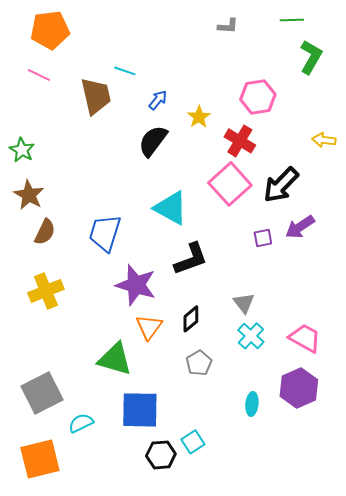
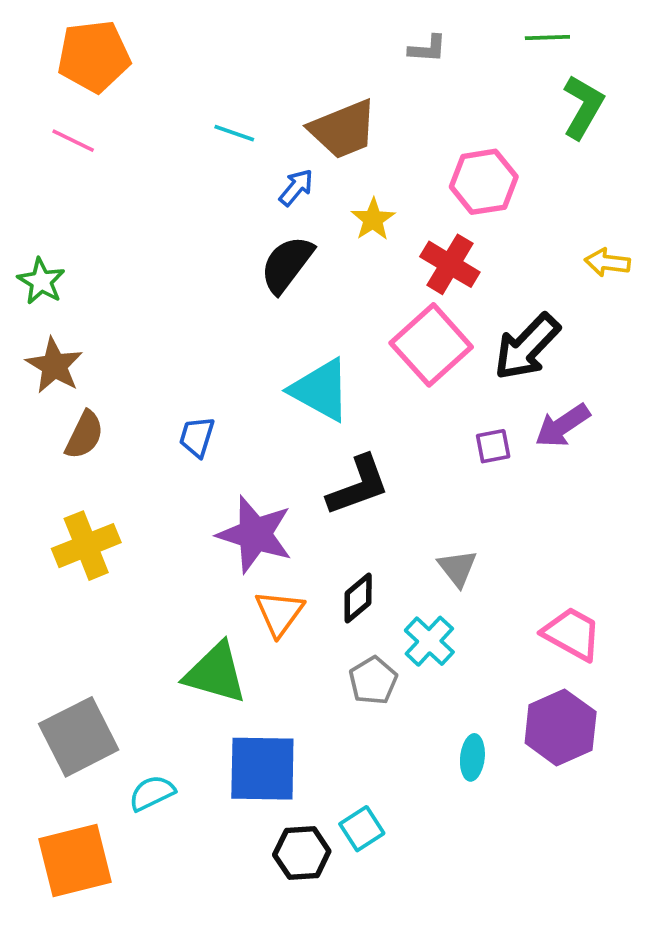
brown trapezoid: (96, 96) -> (343, 129), moved, turned 81
blue trapezoid: (105, 233) -> (197, 437), size x0.6
cyan cross: (251, 336) -> (429, 641), moved

